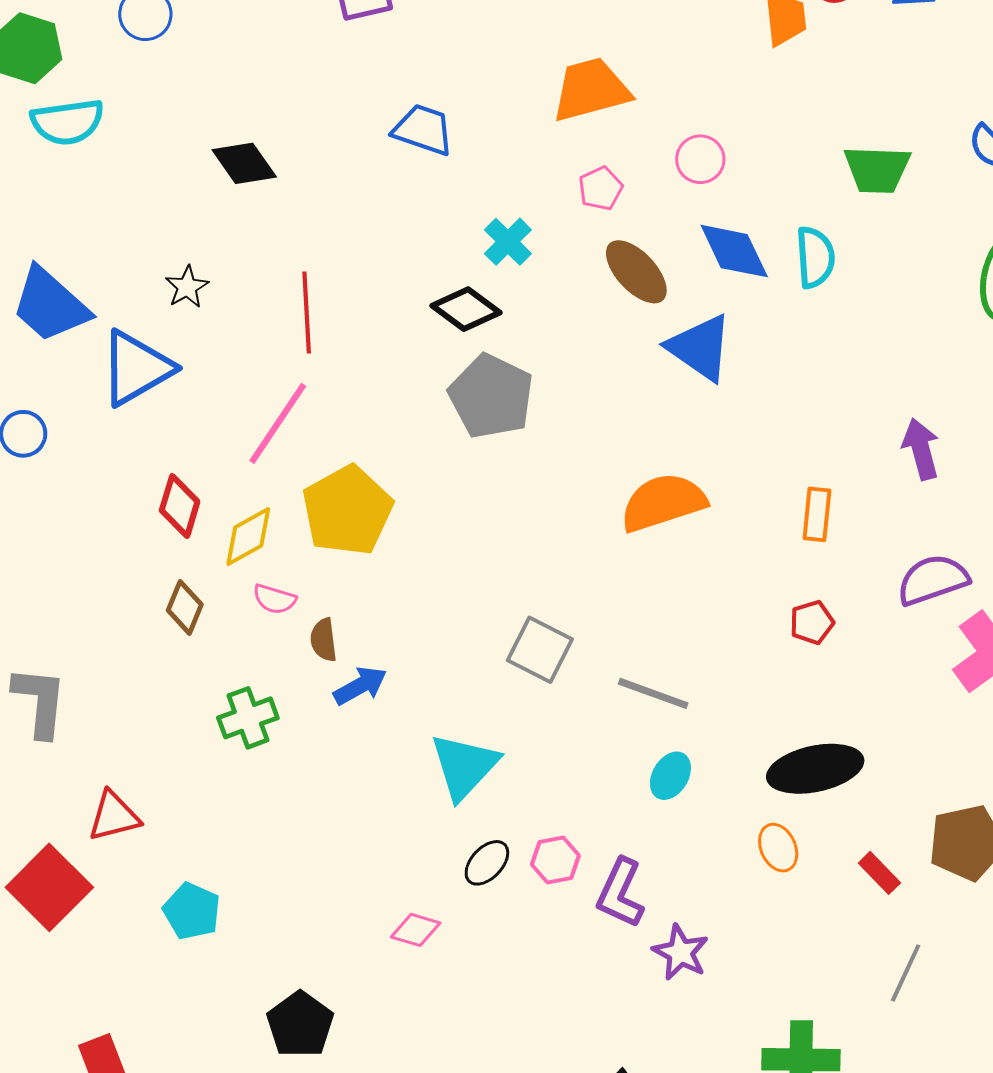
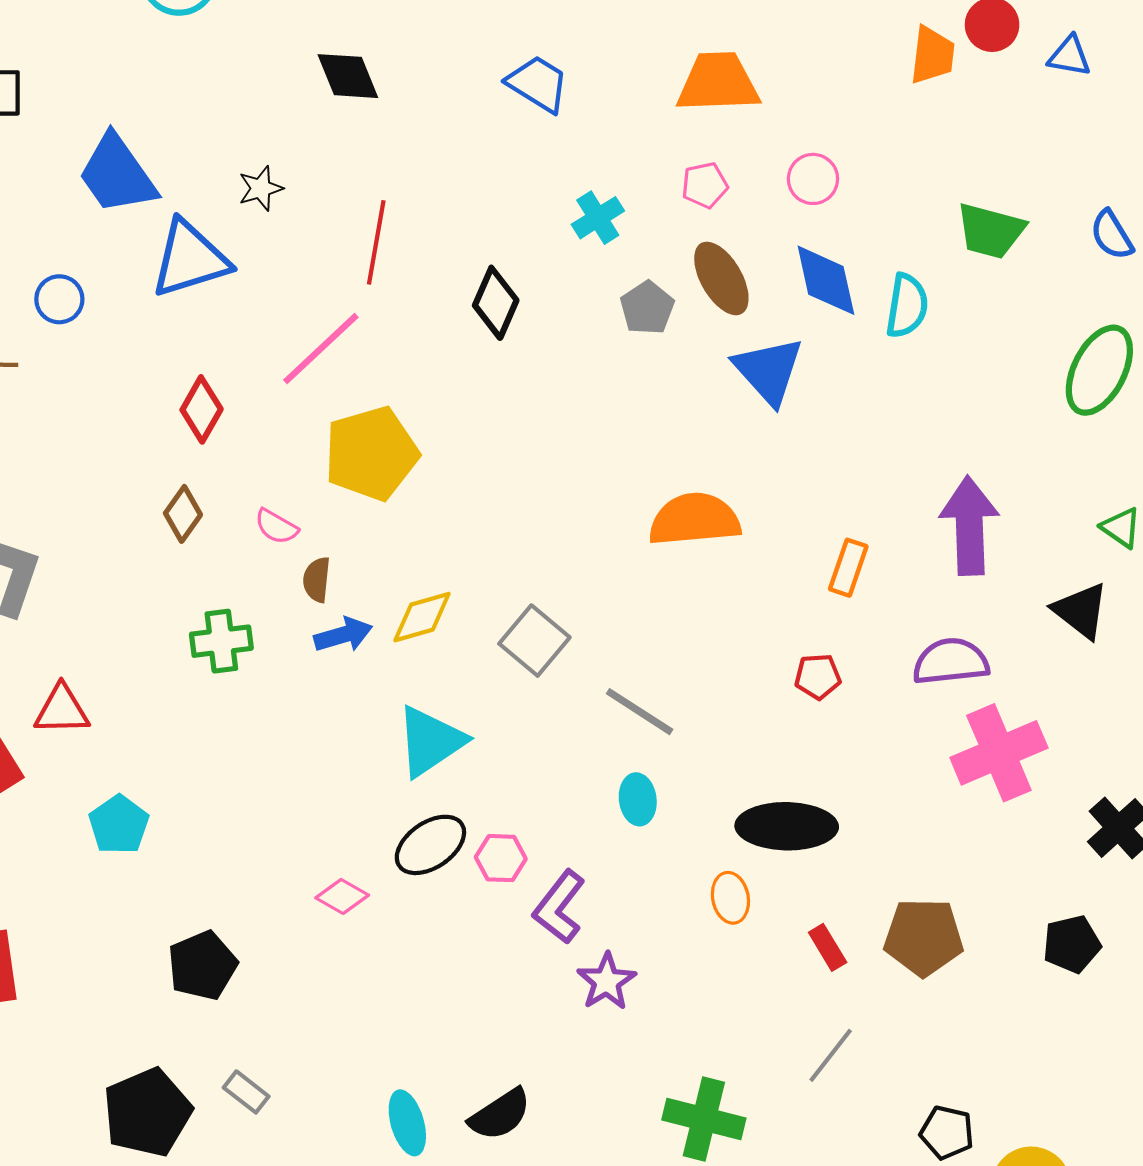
black diamond: (466, 309) -> (496, 303), moved, turned 64
gray pentagon: (491, 396) -> (647, 308), moved, size x0.6
purple arrow: (921, 449) -> (969, 526), size x1.5
yellow diamond: (248, 536) -> (422, 617), moved
cyan ellipse: (670, 776) -> (638, 799), turned -51
black ellipse: (487, 863) -> (430, 845), size x1.4

